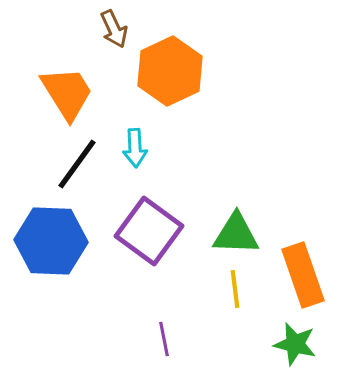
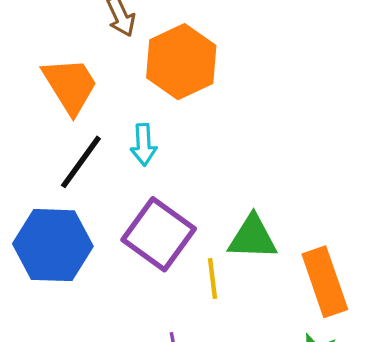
yellow line: (235, 289) -> (213, 278), moved

